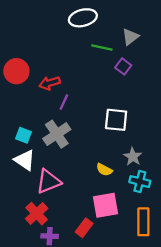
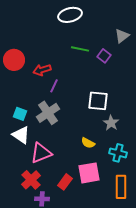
gray triangle: (130, 37) -> (122, 36), moved
green line: (102, 47) -> (80, 49), moved
gray star: (133, 157) -> (111, 123), moved
red rectangle: (84, 228) -> (65, 182), moved

